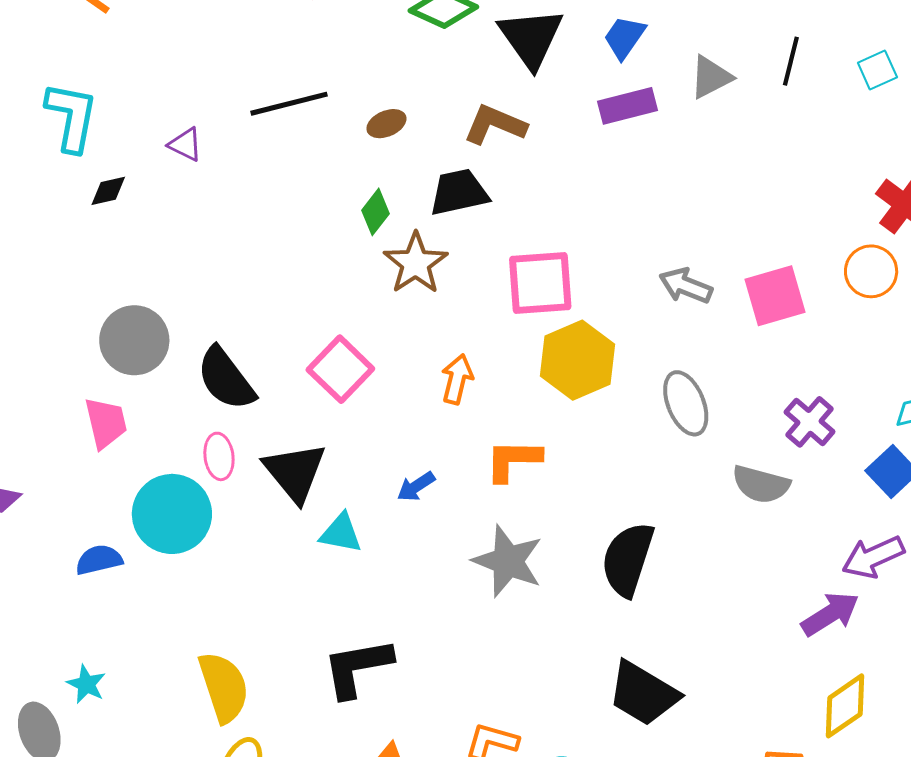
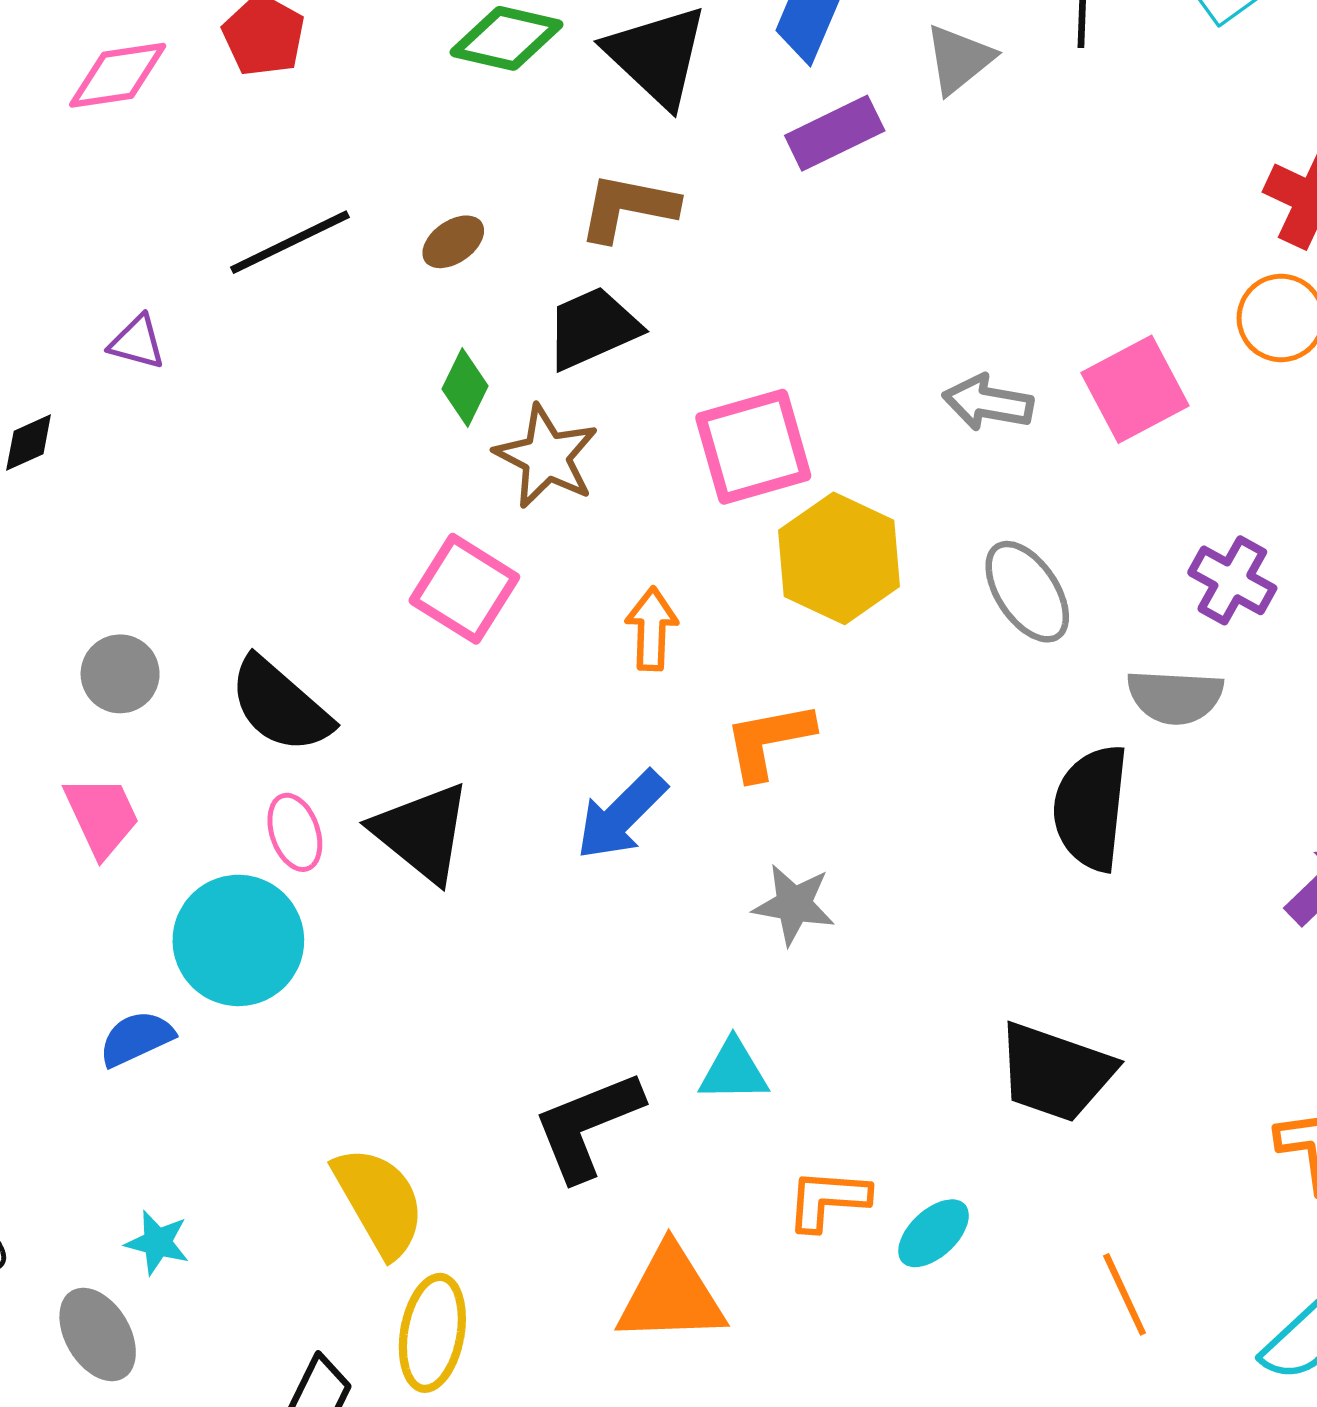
gray circle: (134, 340) -> (120, 674), size x0.7
pink square: (340, 369) -> (464, 589), moved
blue arrow: (416, 486) -> (621, 815), size x1.6
cyan triangle: (341, 533) -> (734, 1071), moved
black semicircle: (628, 559) -> (1091, 808), moved
gray star: (508, 561) -> (794, 905), size x0.7

